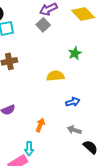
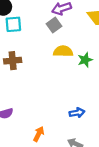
yellow semicircle: (55, 76) -> (63, 51), moved

